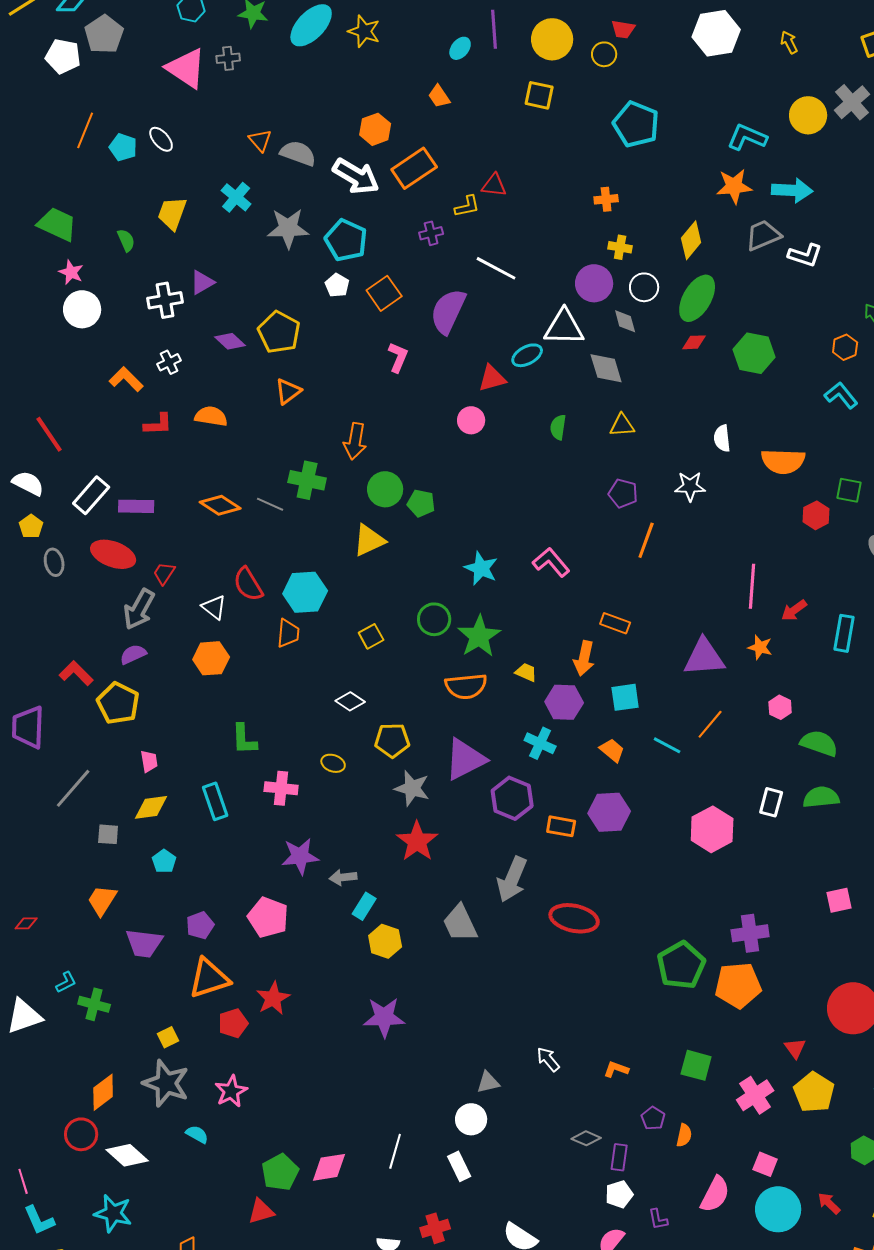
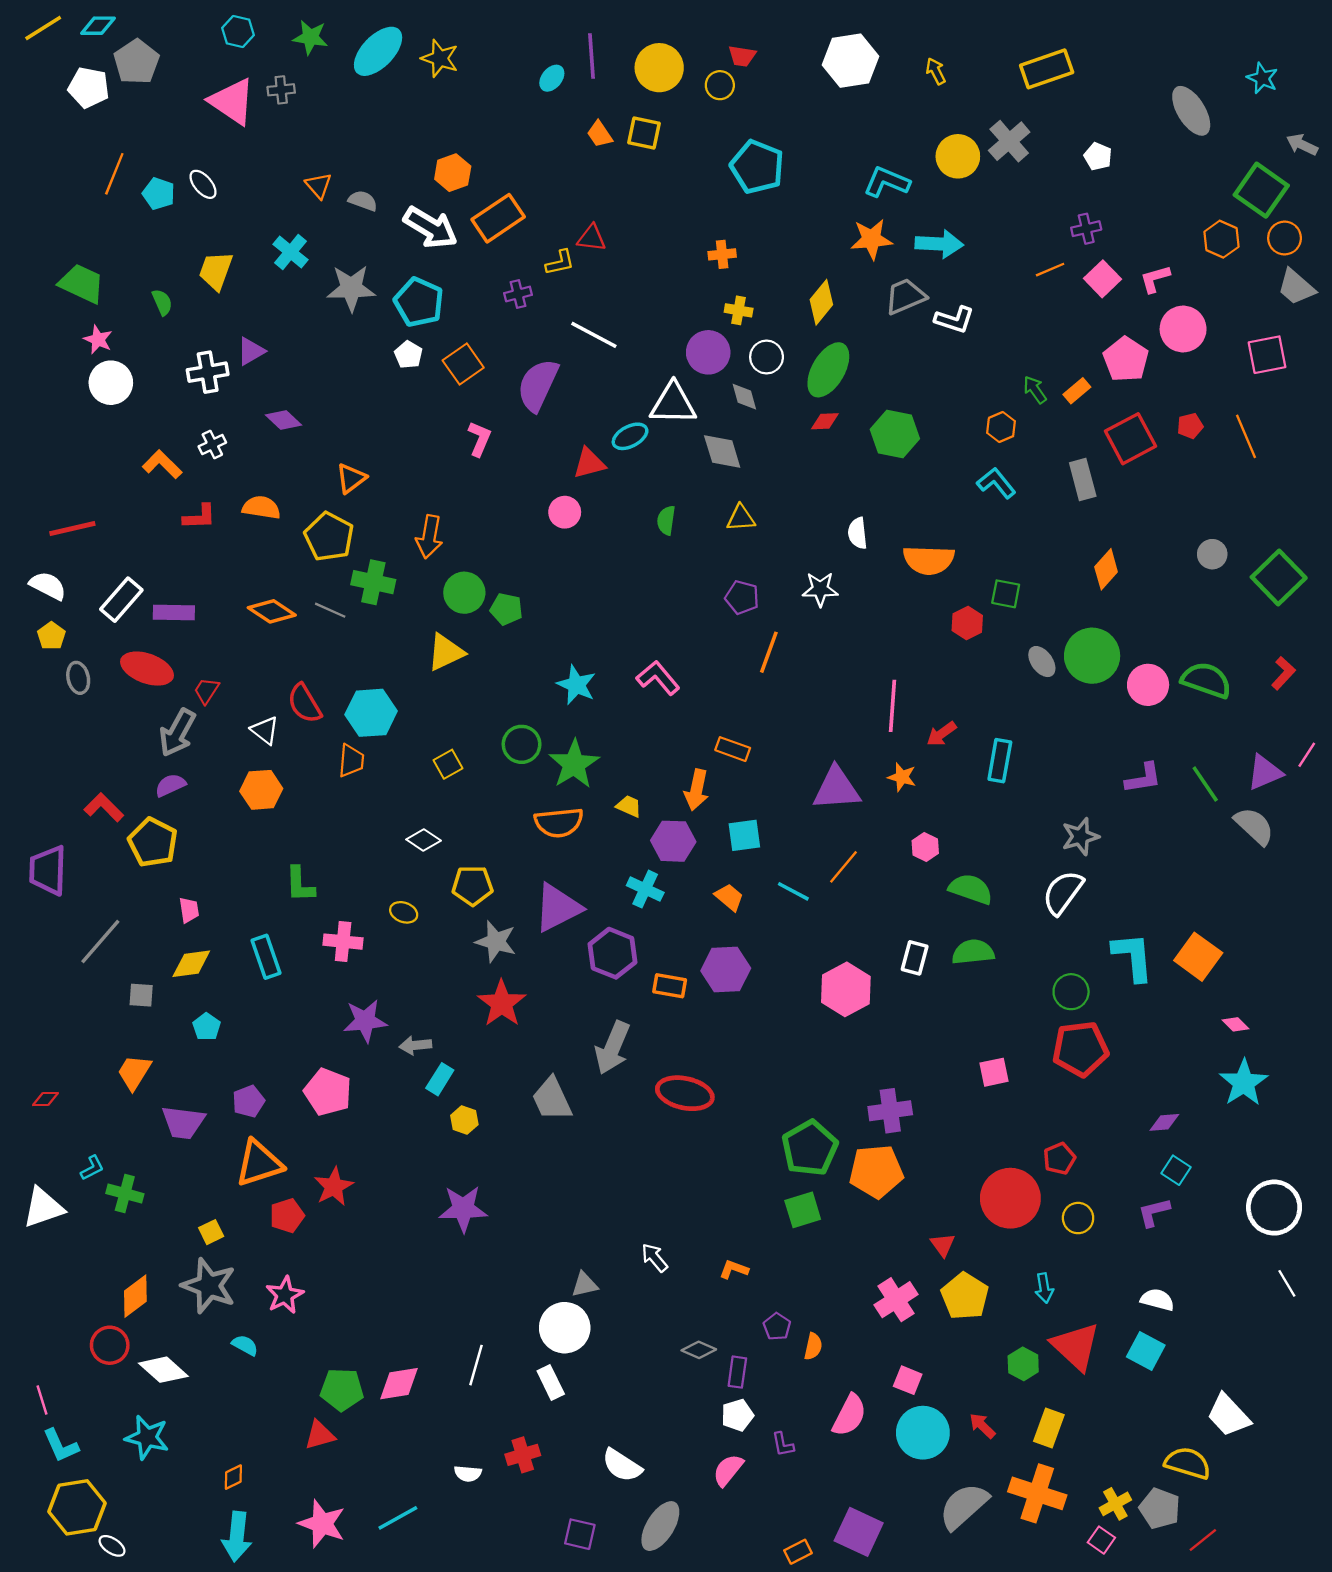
orange trapezoid: (439, 96) -> (600, 134), moved
gray semicircle: (298, 153) -> (363, 201), size x0.7
yellow pentagon: (279, 332) -> (329, 537), moved
red line: (49, 434) -> (72, 529), turned -69
yellow hexagon: (385, 941) -> (464, 1120), size x0.7
green square: (696, 1065) -> (803, 1210), moved, turned -32
white circle: (471, 1119) -> (565, 1328), size x1.4
green pentagon: (280, 1172) -> (342, 1390), turned 30

